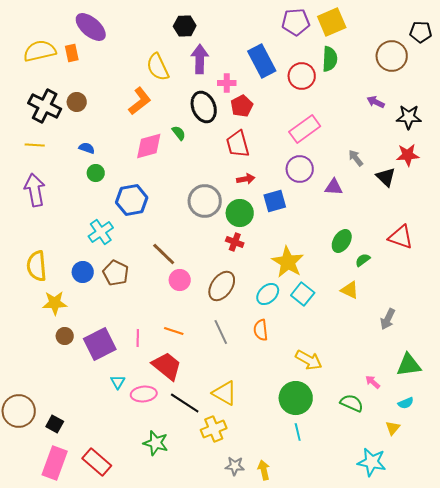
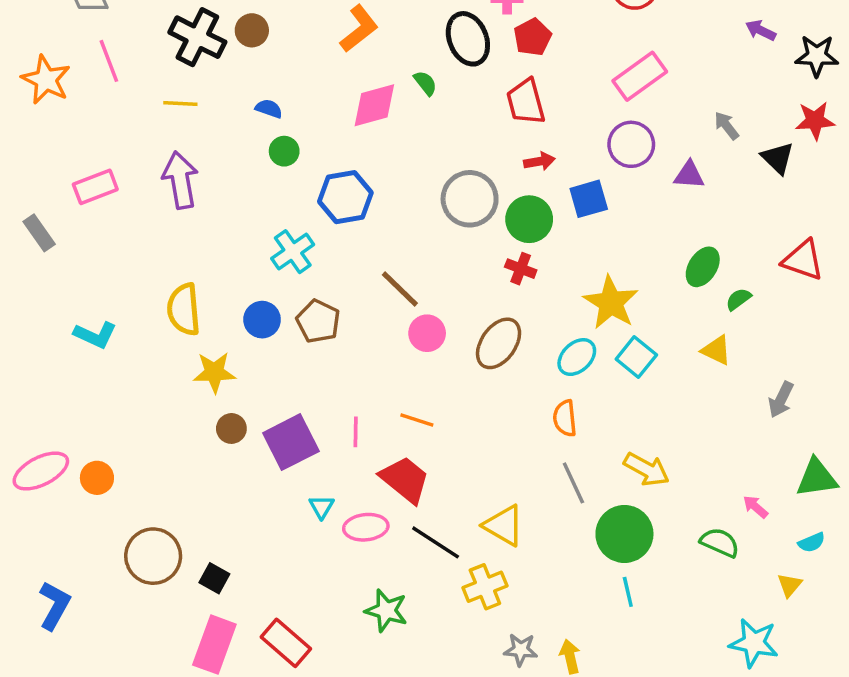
gray line: (221, 332) -> (573, 483), moved

